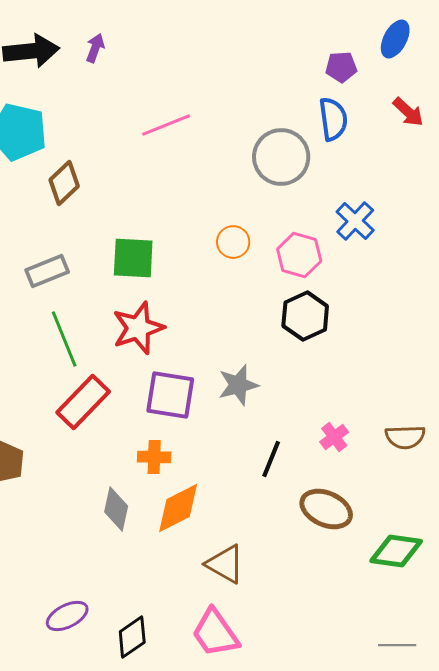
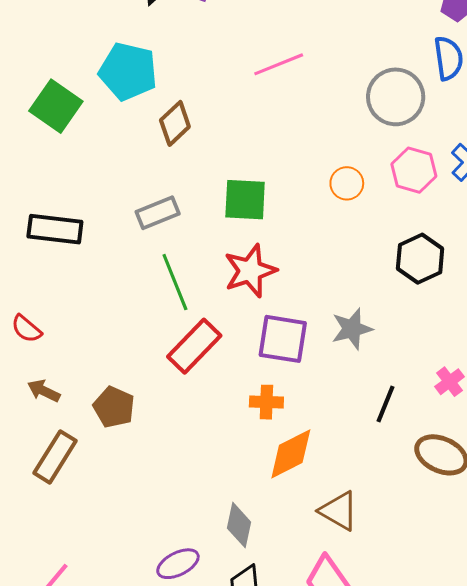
pink hexagon: (299, 255) -> (414, 170), moved
gray diamond: (116, 509) -> (239, 525), moved

